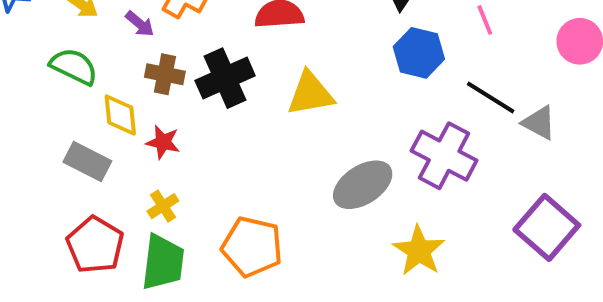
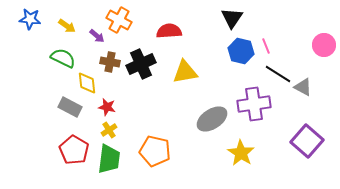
pink line: (485, 20) -> (266, 46), moved
red star: (163, 142) -> (107, 107), moved
purple cross: (444, 156) -> (254, 104), turned -36

